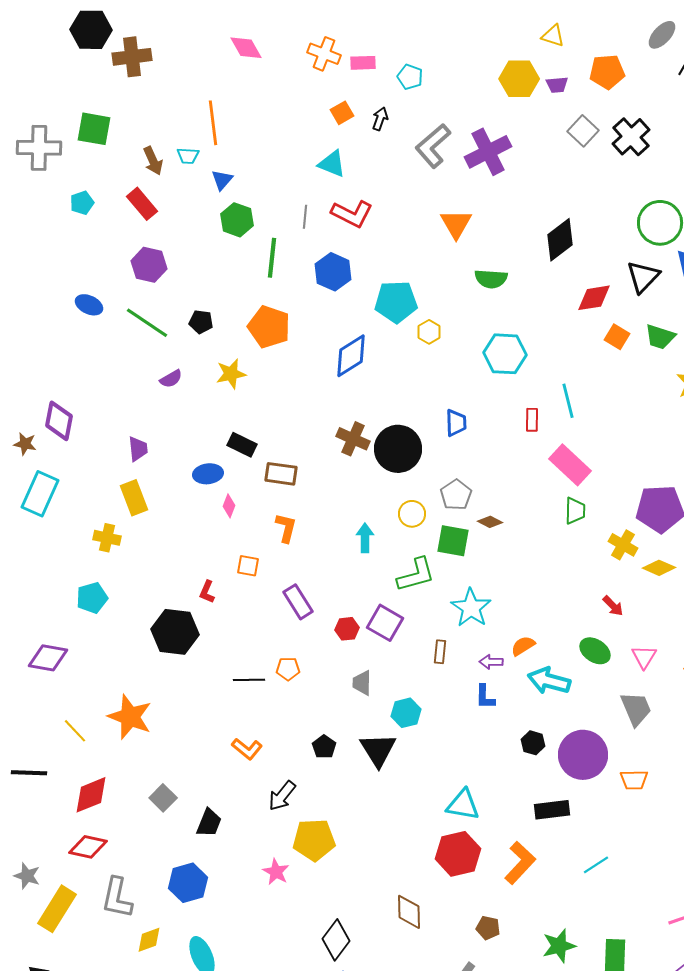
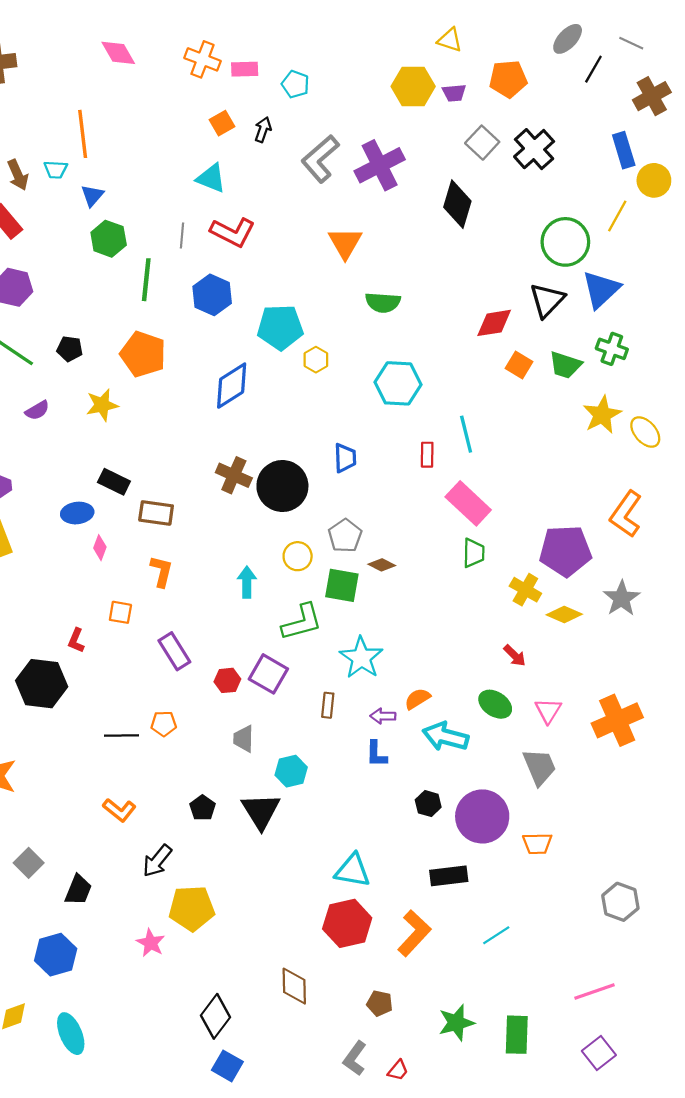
black diamond: (560, 240) -> (457, 204), moved, turned -36

